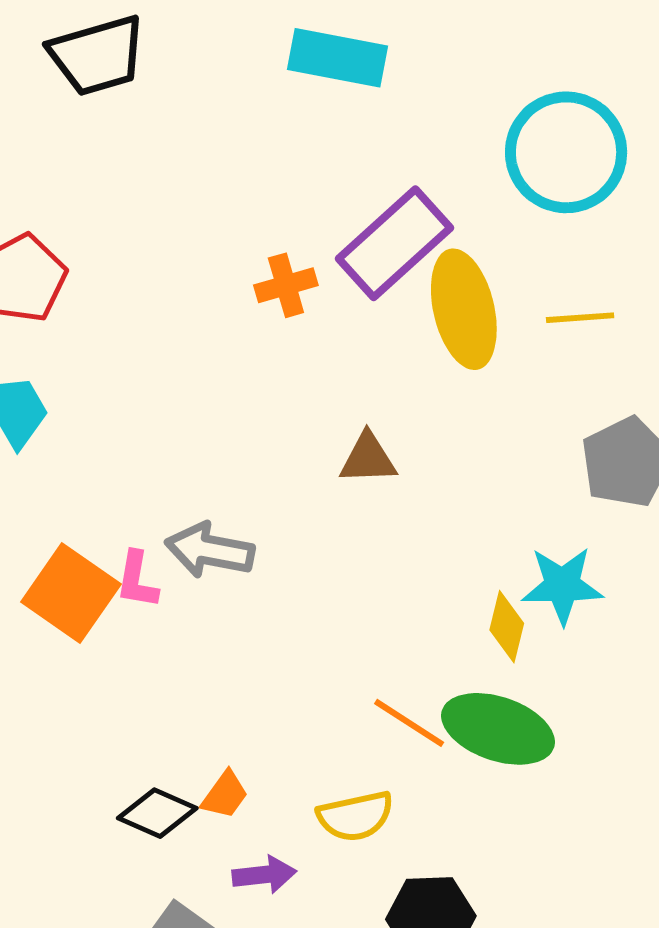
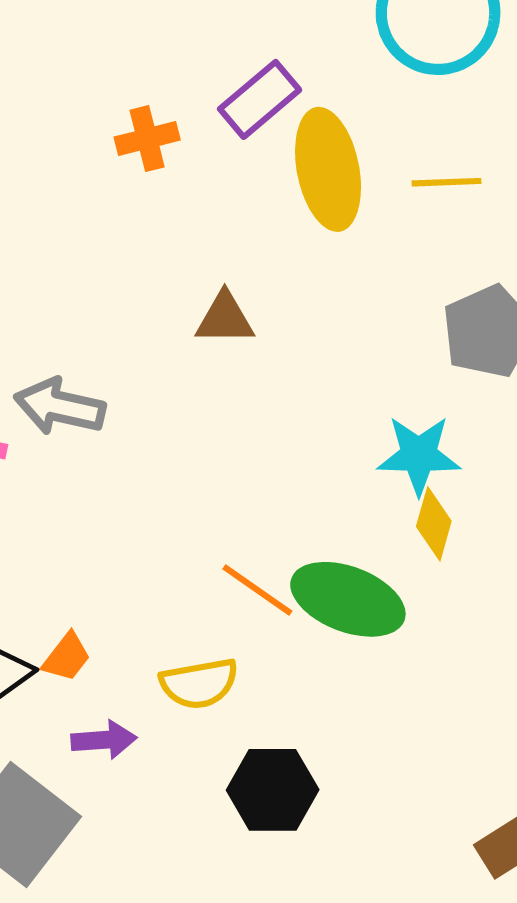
purple rectangle: (395, 243) -> (260, 99), size x0.7
yellow diamond: (507, 627) -> (434, 524), moved

